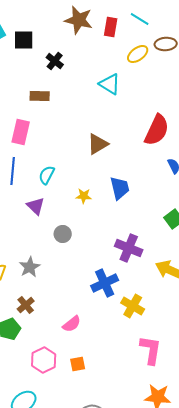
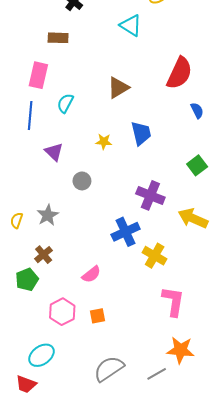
cyan semicircle: (47, 175) -> (65, 103), moved

